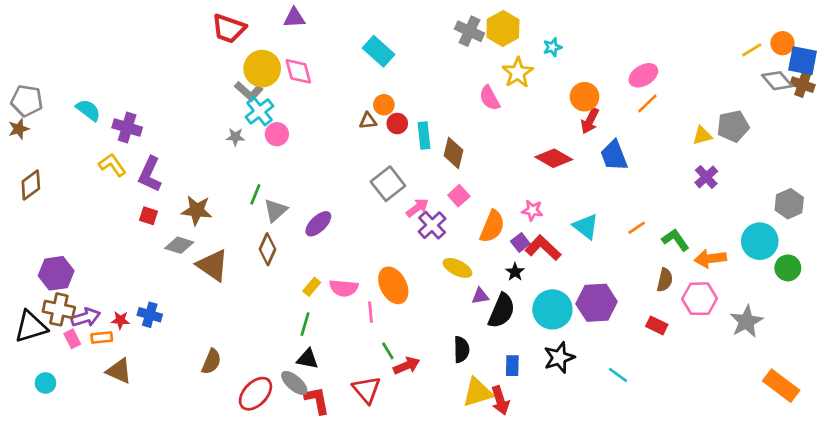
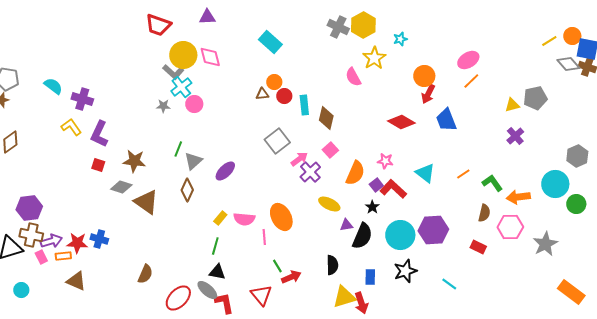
red star: (120, 320) -> (77, 243), size x1.5

